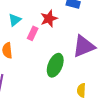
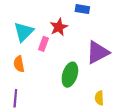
cyan triangle: (15, 20) -> (24, 32), size x1.5

